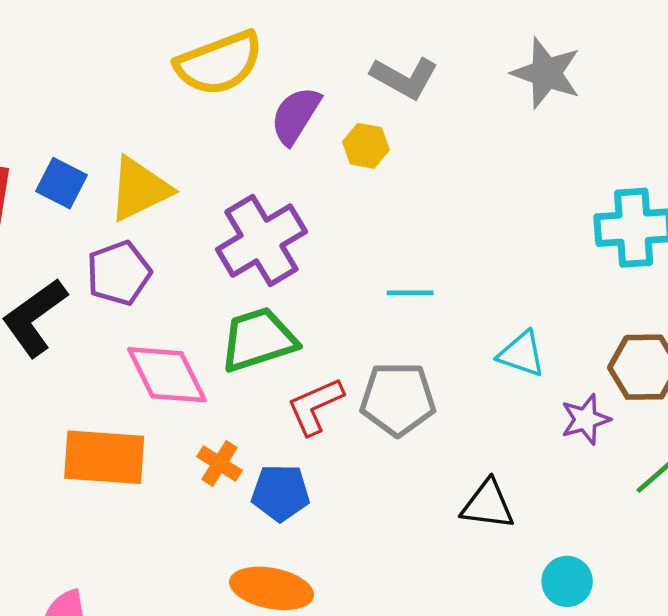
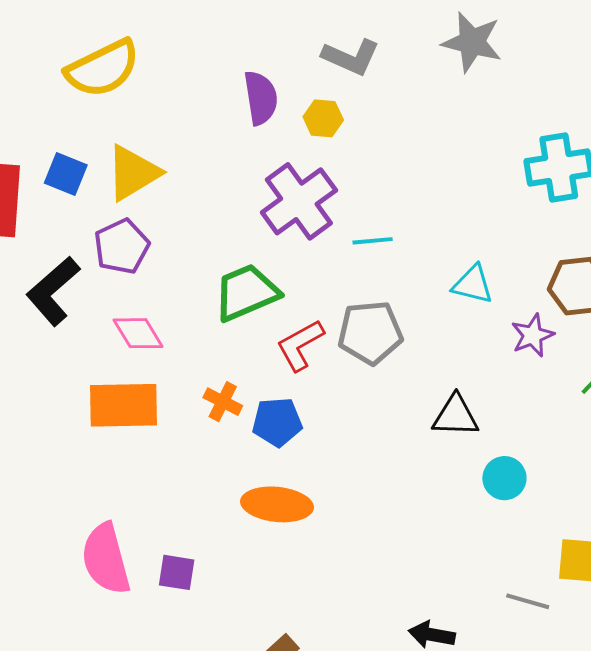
yellow semicircle: (219, 63) -> (103, 68), moved
purple semicircle: (296, 115) -> (261, 98), turned 144
purple cross: (261, 241) -> (299, 201), moved
pink diamond: (167, 375) -> (138, 333), moved, size x0.7
cyan circle: (567, 581) -> (504, 478), moved

